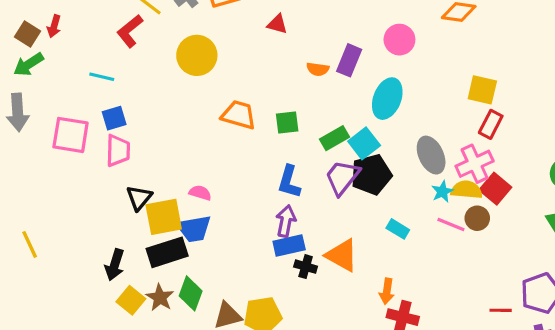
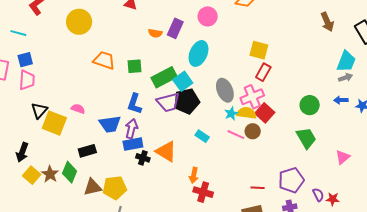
green rectangle: (334, 138) -> (164, 77), size x1.4
purple trapezoid: (342, 177) -> (168, 102), turned -145
yellow square: (164, 217) -> (54, 123), turned 30
blue trapezoid: (194, 229) -> (110, 124), moved
black rectangle: (167, 252) -> (87, 151), moved, size x0.7
red line: (501, 310) -> (258, 188), moved

